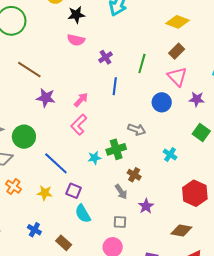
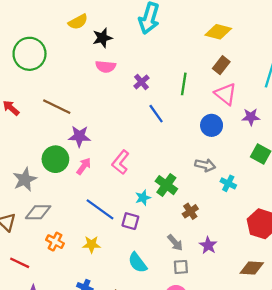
blue line: (115, 86) -> (156, 114), turned -36
pink arrow: (81, 100) -> (84, 166), moved
gray arrow: (137, 130) -> (205, 165), moved
green circle: (24, 137) -> (55, 159), moved
green cross: (116, 149) -> (166, 185), turned -30
brown cross: (134, 175) -> (190, 211), turned 32
purple square: (74, 191) -> (130, 221), moved
gray arrow: (121, 192) -> (175, 243), moved

